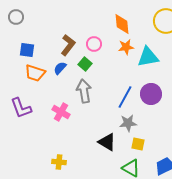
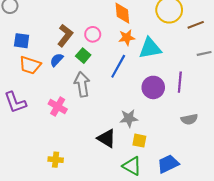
blue line: (125, 97) -> (118, 66), moved

